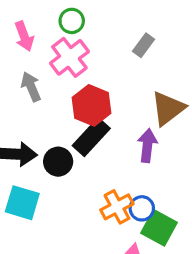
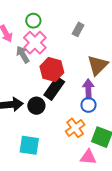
gray arrow: (31, 87) -> (23, 55), moved
cyan square: (22, 203) -> (29, 145), moved
blue circle: (142, 208) -> (89, 105), moved

